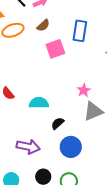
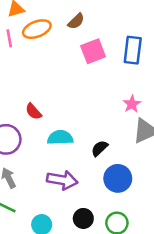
blue rectangle: (80, 31) -> (133, 50), moved
cyan semicircle: (39, 103) -> (60, 138), moved

